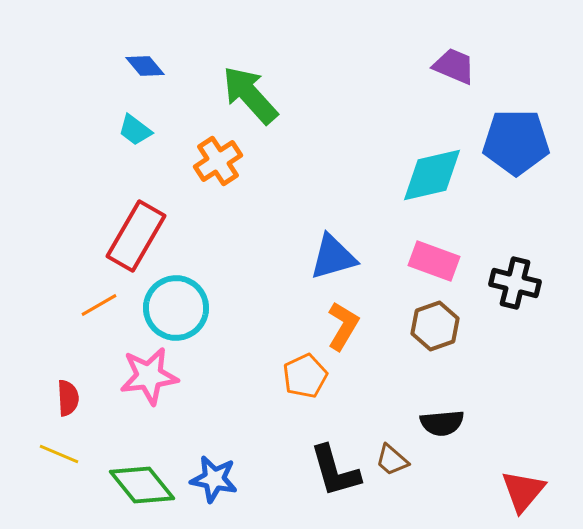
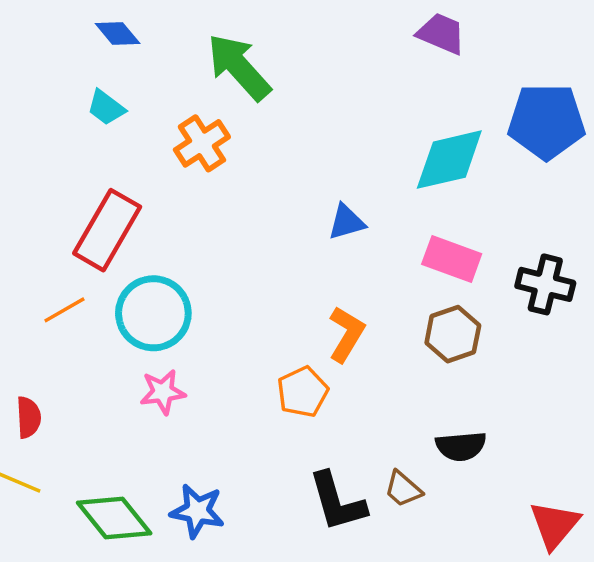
purple trapezoid: (454, 66) -> (441, 34), moved
blue triangle: (333, 257) -> (346, 222), moved, size x0.7
pink star: (149, 376) -> (163, 392), moved, size x0.7

